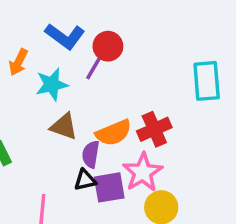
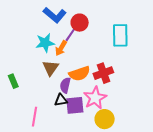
orange arrow: (18, 62) -> (61, 48), moved
cyan rectangle: (207, 81) -> (120, 35), moved
brown triangle: (64, 127) -> (51, 68), turned 42

